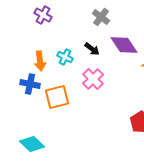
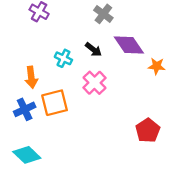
orange arrow: (40, 61) -> (31, 77), moved
blue cross: (30, 84) -> (25, 109), moved, turned -36

